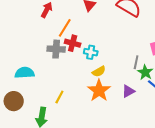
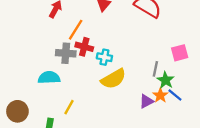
yellow semicircle: (99, 71) -> (113, 79), size x1.6
cyan semicircle: (25, 73) -> (49, 78), moved
orange star: (99, 91) -> (160, 95), moved, size x0.6

